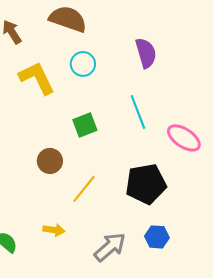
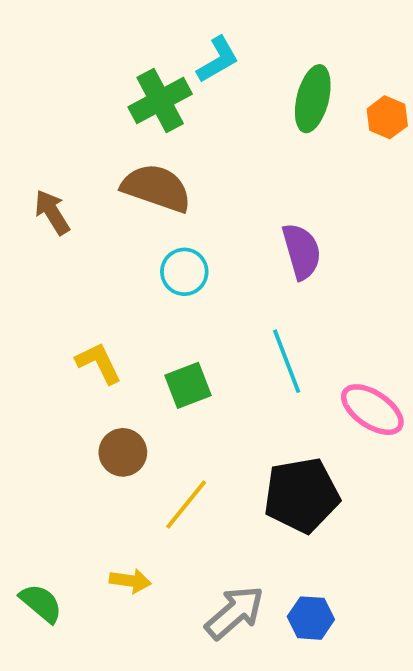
yellow L-shape: (37, 78) -> (99, 363), moved, size x0.7
blue hexagon: (157, 237) -> (311, 618), moved

